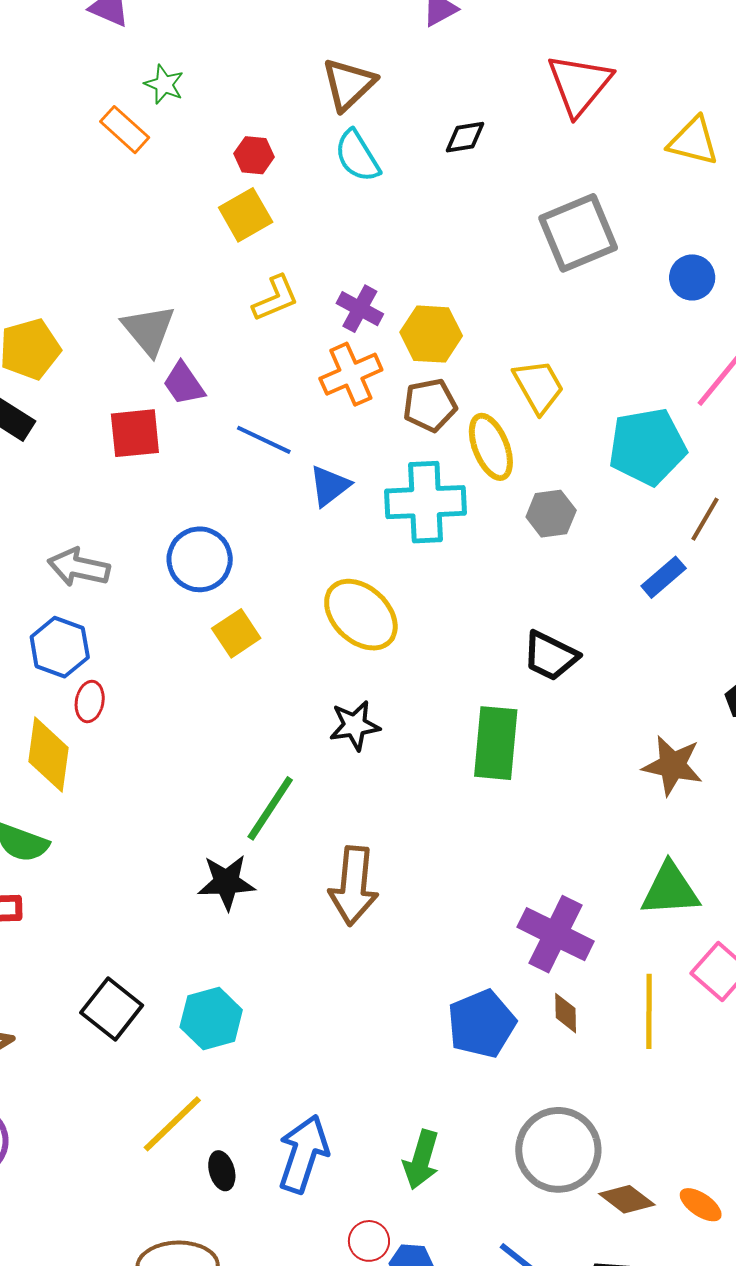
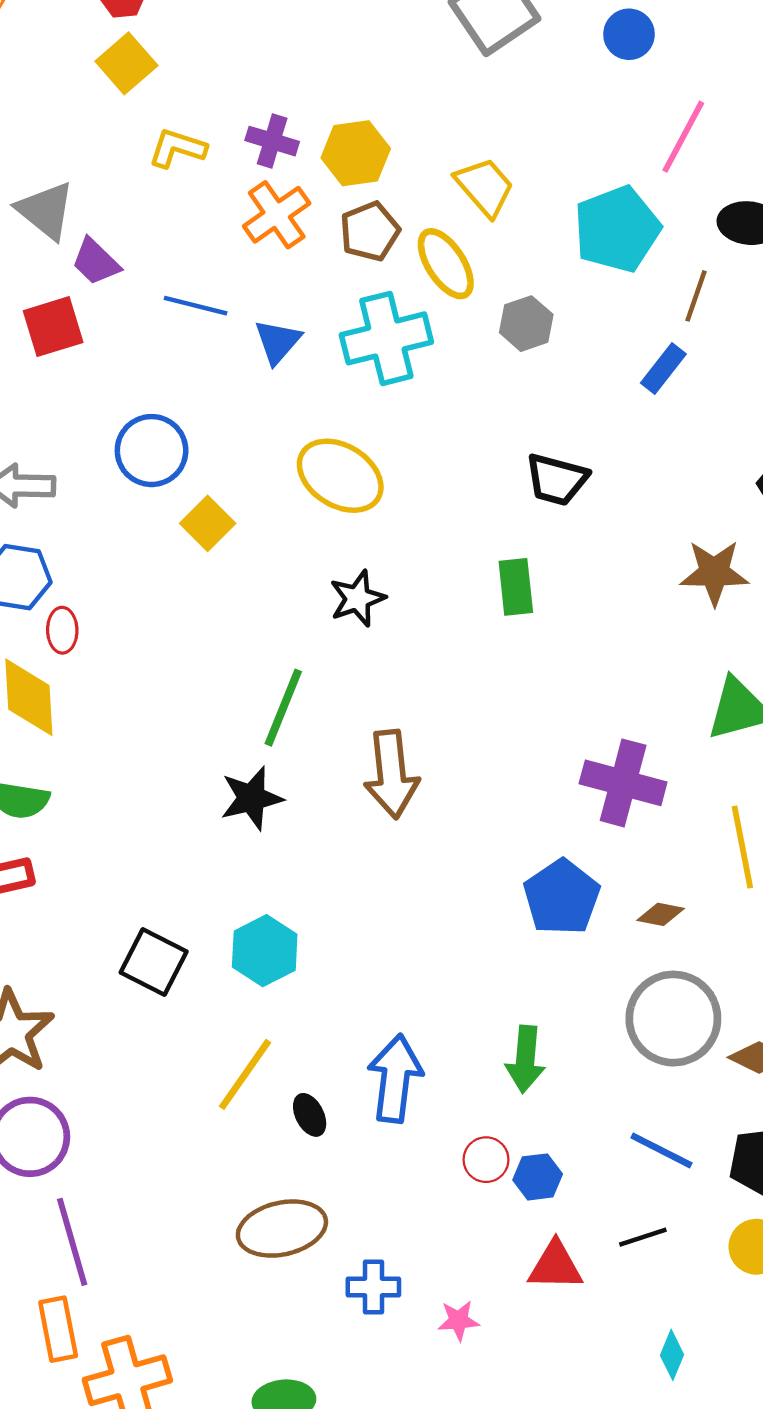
yellow L-shape: (275, 298) -> (177, 148), turned -128
green rectangle: (496, 743) -> (516, 587), size x0.7
brown diamond: (566, 1013) -> (661, 914), moved, turned -66

